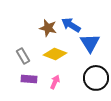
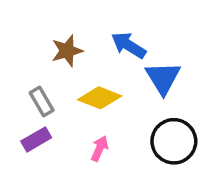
brown star: (48, 28) -> (67, 51), moved, turned -30
purple rectangle: (29, 79) -> (36, 139), moved, turned -35

